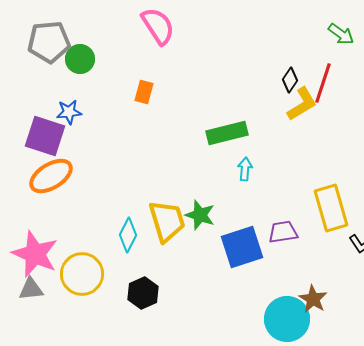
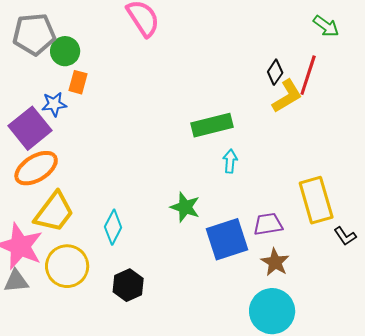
orange rectangle: (144, 92) -> (78, 82), moved
purple square: (45, 136) -> (30, 128), turned 33
yellow trapezoid: (167, 221) -> (54, 212), moved, turned 54
brown star: (313, 299) -> (275, 262), moved

